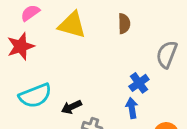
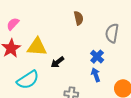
yellow triangle: (72, 25) -> (37, 47), moved
black arrow: (71, 107) -> (57, 62), moved

